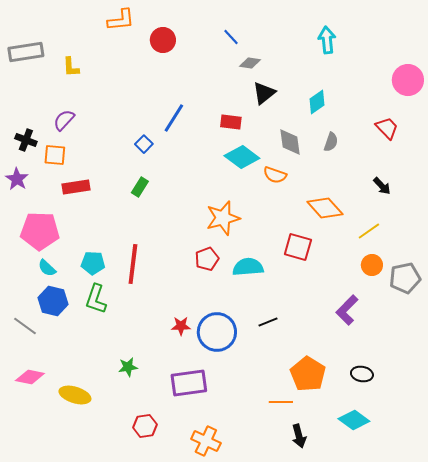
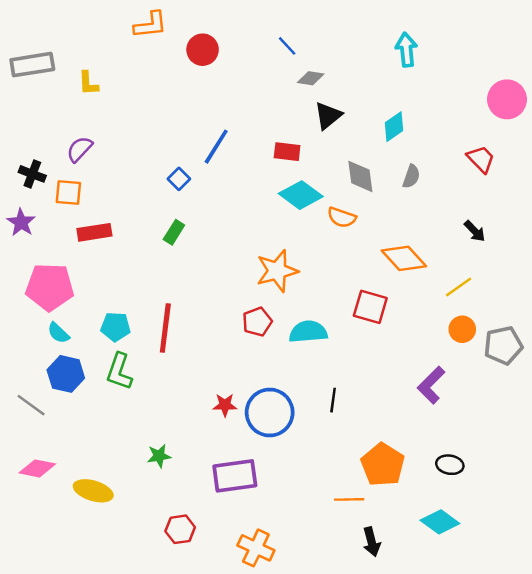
black line: (268, 322) -> (333, 400), turned -60

